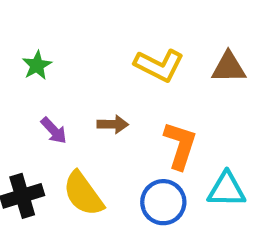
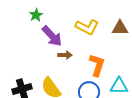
green star: (37, 65) -> (36, 15), moved
purple arrow: (54, 131) -> (52, 36), moved, size x1.6

